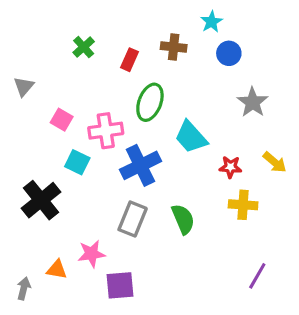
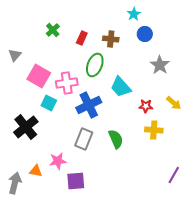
brown cross: (174, 47) -> (111, 39), moved
pink square: (62, 120) -> (39, 76), size x1.6
purple line: (257, 276) -> (174, 175), moved
gray arrow: (24, 288) -> (15, 183), size x1.5

